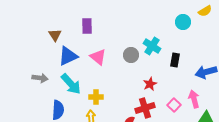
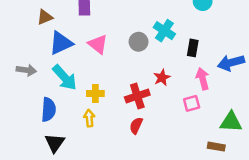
brown triangle: (55, 35) -> (45, 17), turned 40
pink arrow: (194, 99) -> (203, 79), moved
pink square: (174, 105) -> (192, 103), turned 32
red cross: (145, 108) -> (137, 96), moved

